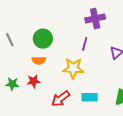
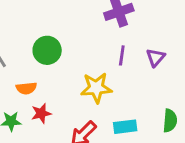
purple line: (85, 44) -> (122, 55), moved
orange semicircle: (39, 60) -> (26, 88), moved

